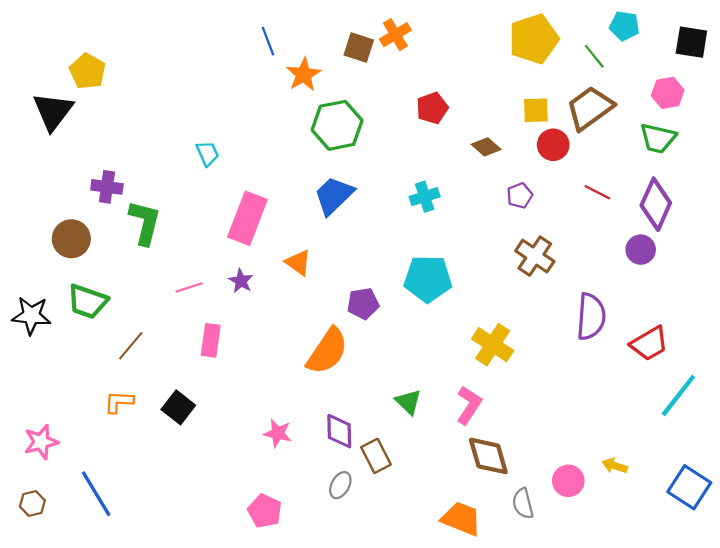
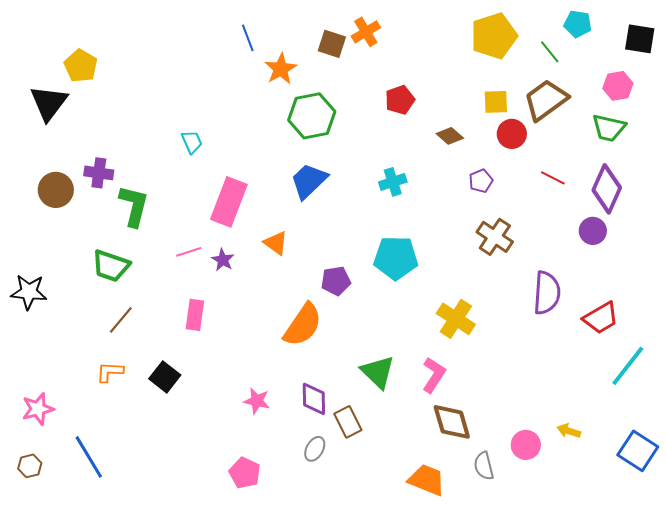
brown circle: (71, 239) -> (56, 190), moved
pink line: (189, 287) -> (189, 252), moved
green trapezoid: (88, 301) -> (111, 266), moved
green triangle: (408, 402) -> (378, 372), size x1.4

